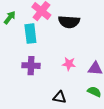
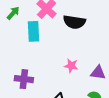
purple cross: (31, 66) -> (24, 79), moved

